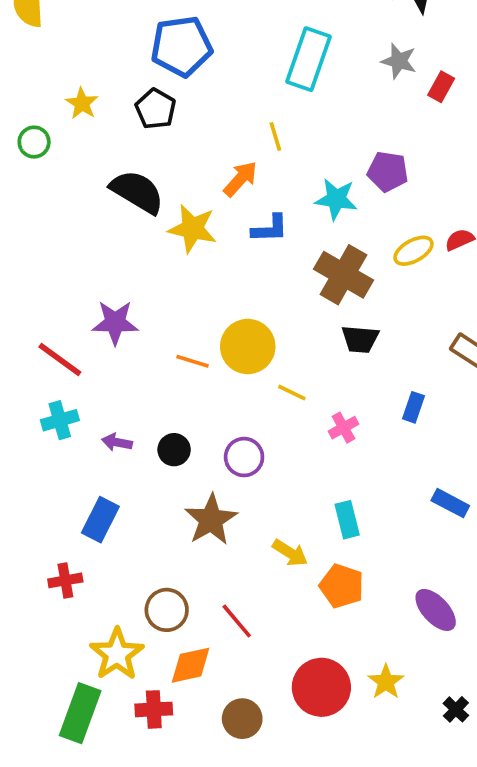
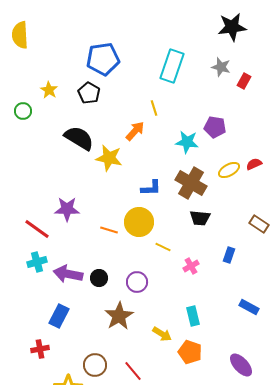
blue L-shape: (270, 229) -> (151, 188), moved
purple arrow: (117, 442) -> (68, 274), size x1.8

